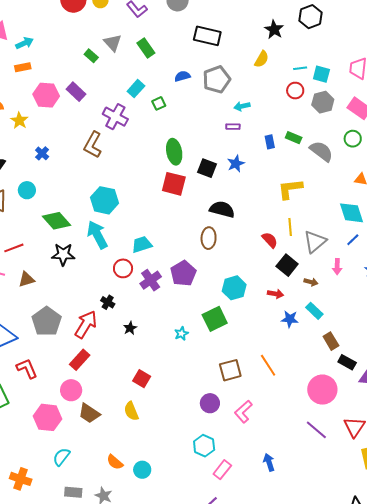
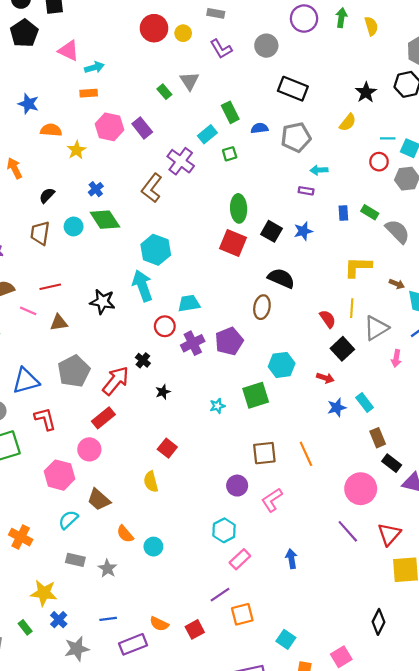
green rectangle: (146, 48) -> (230, 112), moved
green diamond: (57, 221) -> (105, 220), moved
brown arrow: (311, 282) -> (397, 284), moved
blue star: (290, 319) -> (337, 407), turned -30
brown trapezoid: (89, 413) -> (99, 500), moved

